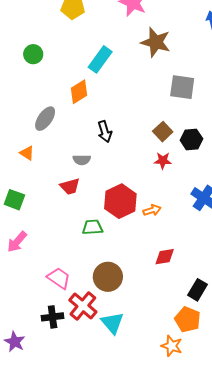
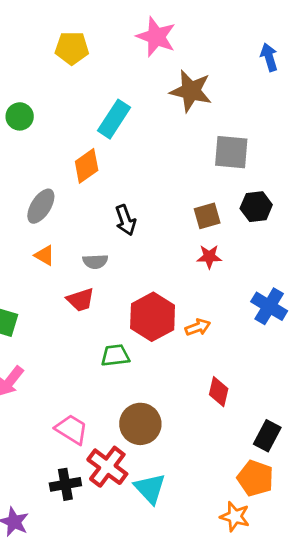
brown square: (163, 132) -> (207, 216), turned 30
black hexagon: (191, 139) -> (256, 207), moved
orange triangle: (27, 153) -> (45, 255), moved
red diamond: (165, 257) -> (219, 392), turned -65

